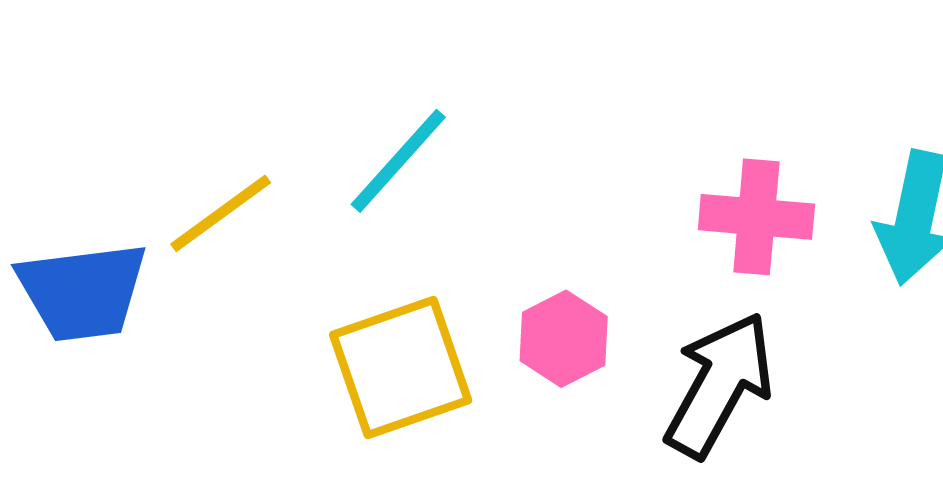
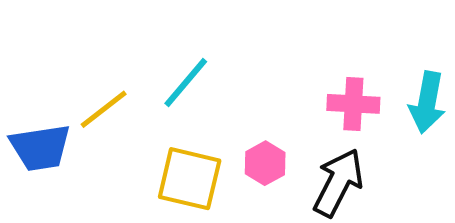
yellow square: (401, 367) -> (190, 179), turned 34

